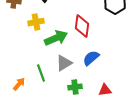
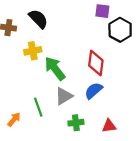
red diamond: (82, 26) -> (96, 63), moved
green arrow: (56, 38) -> (55, 69), turned -105

